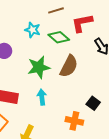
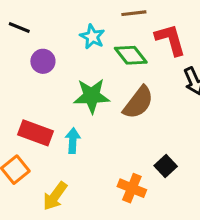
red L-shape: (82, 23) -> (170, 40), turned 75
cyan arrow: (42, 97) -> (73, 141), moved

